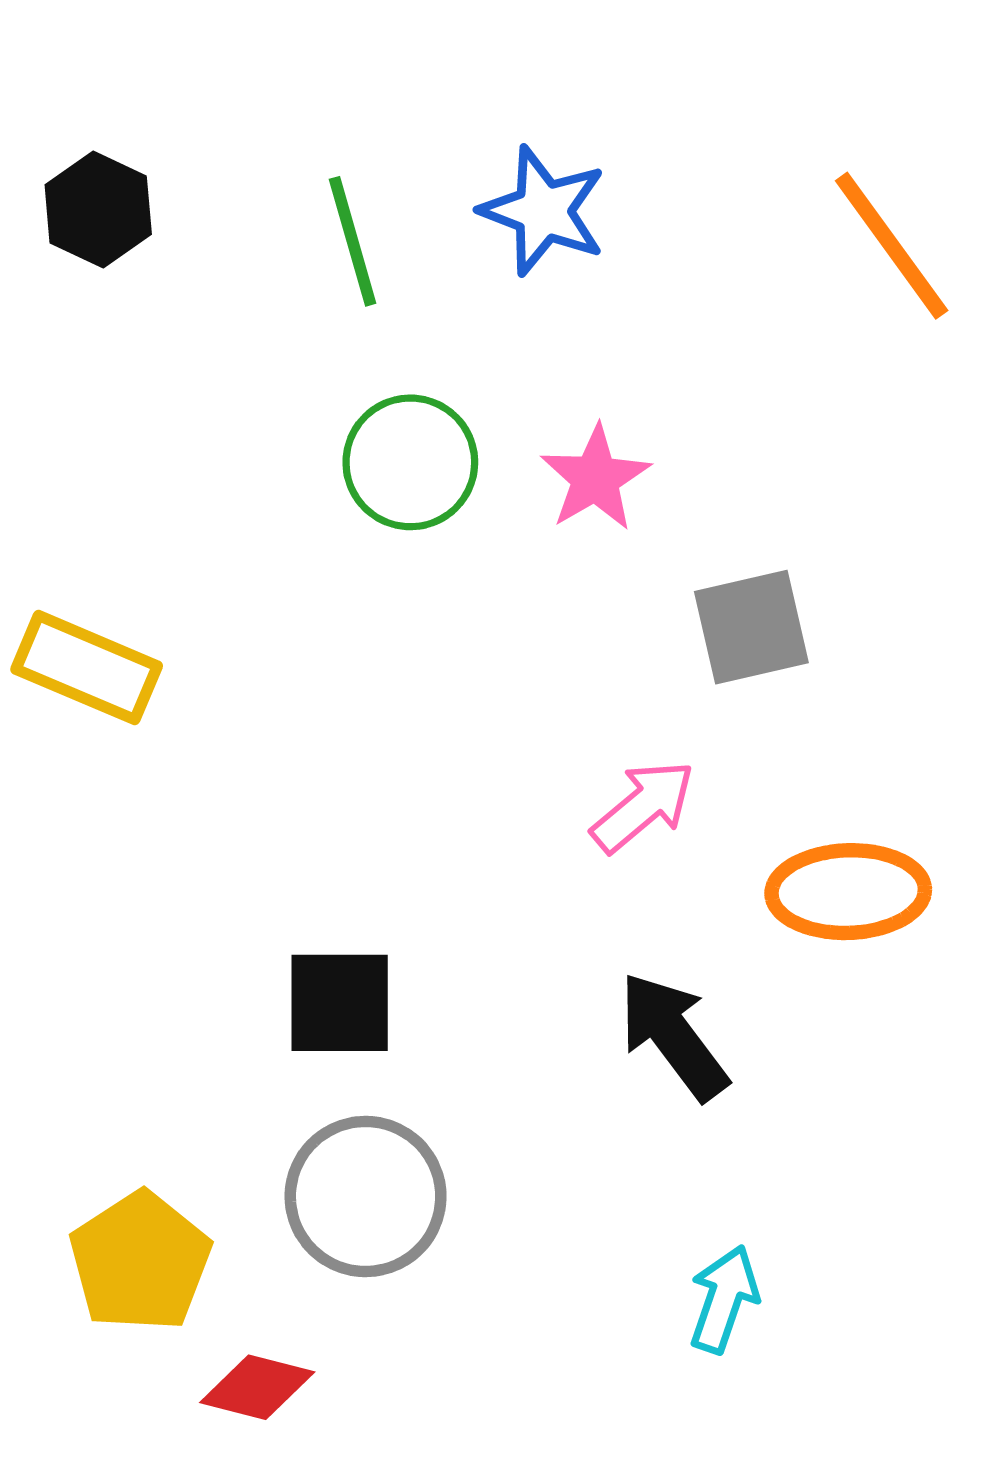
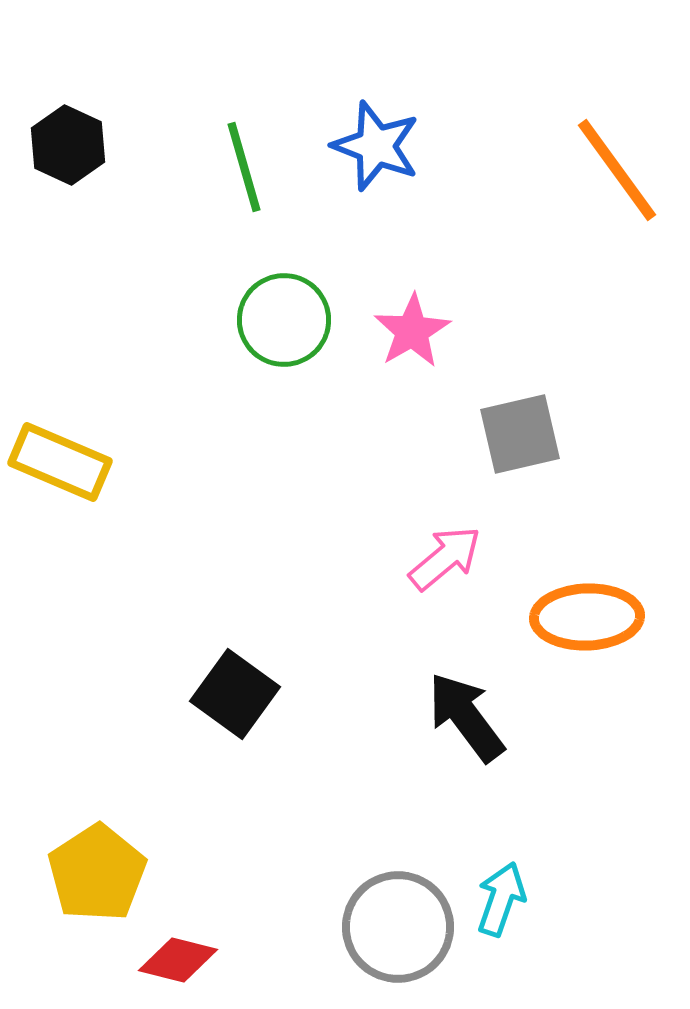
black square: (340, 1003) -> (235, 694), turned 36
gray circle: (366, 1196) -> (398, 927), moved

